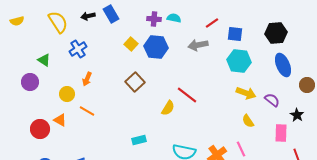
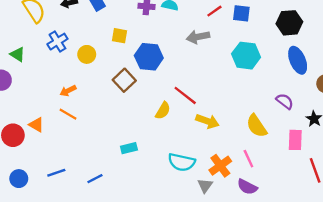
blue square: (235, 34) -> (241, 13), moved
yellow square: (131, 44) -> (120, 36), turned -32
blue hexagon: (156, 47) -> (149, 57), moved
orange arrow: (87, 79) -> (68, 91), moved, turned 40
yellow arrow: (246, 93) -> (207, 121), moved
yellow circle: (67, 94) -> (87, 54), moved
yellow semicircle: (248, 121) -> (257, 126), size x1.5

